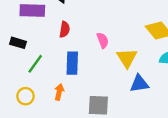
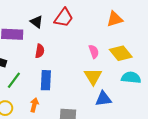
pink semicircle: (103, 40) -> (94, 52), moved

